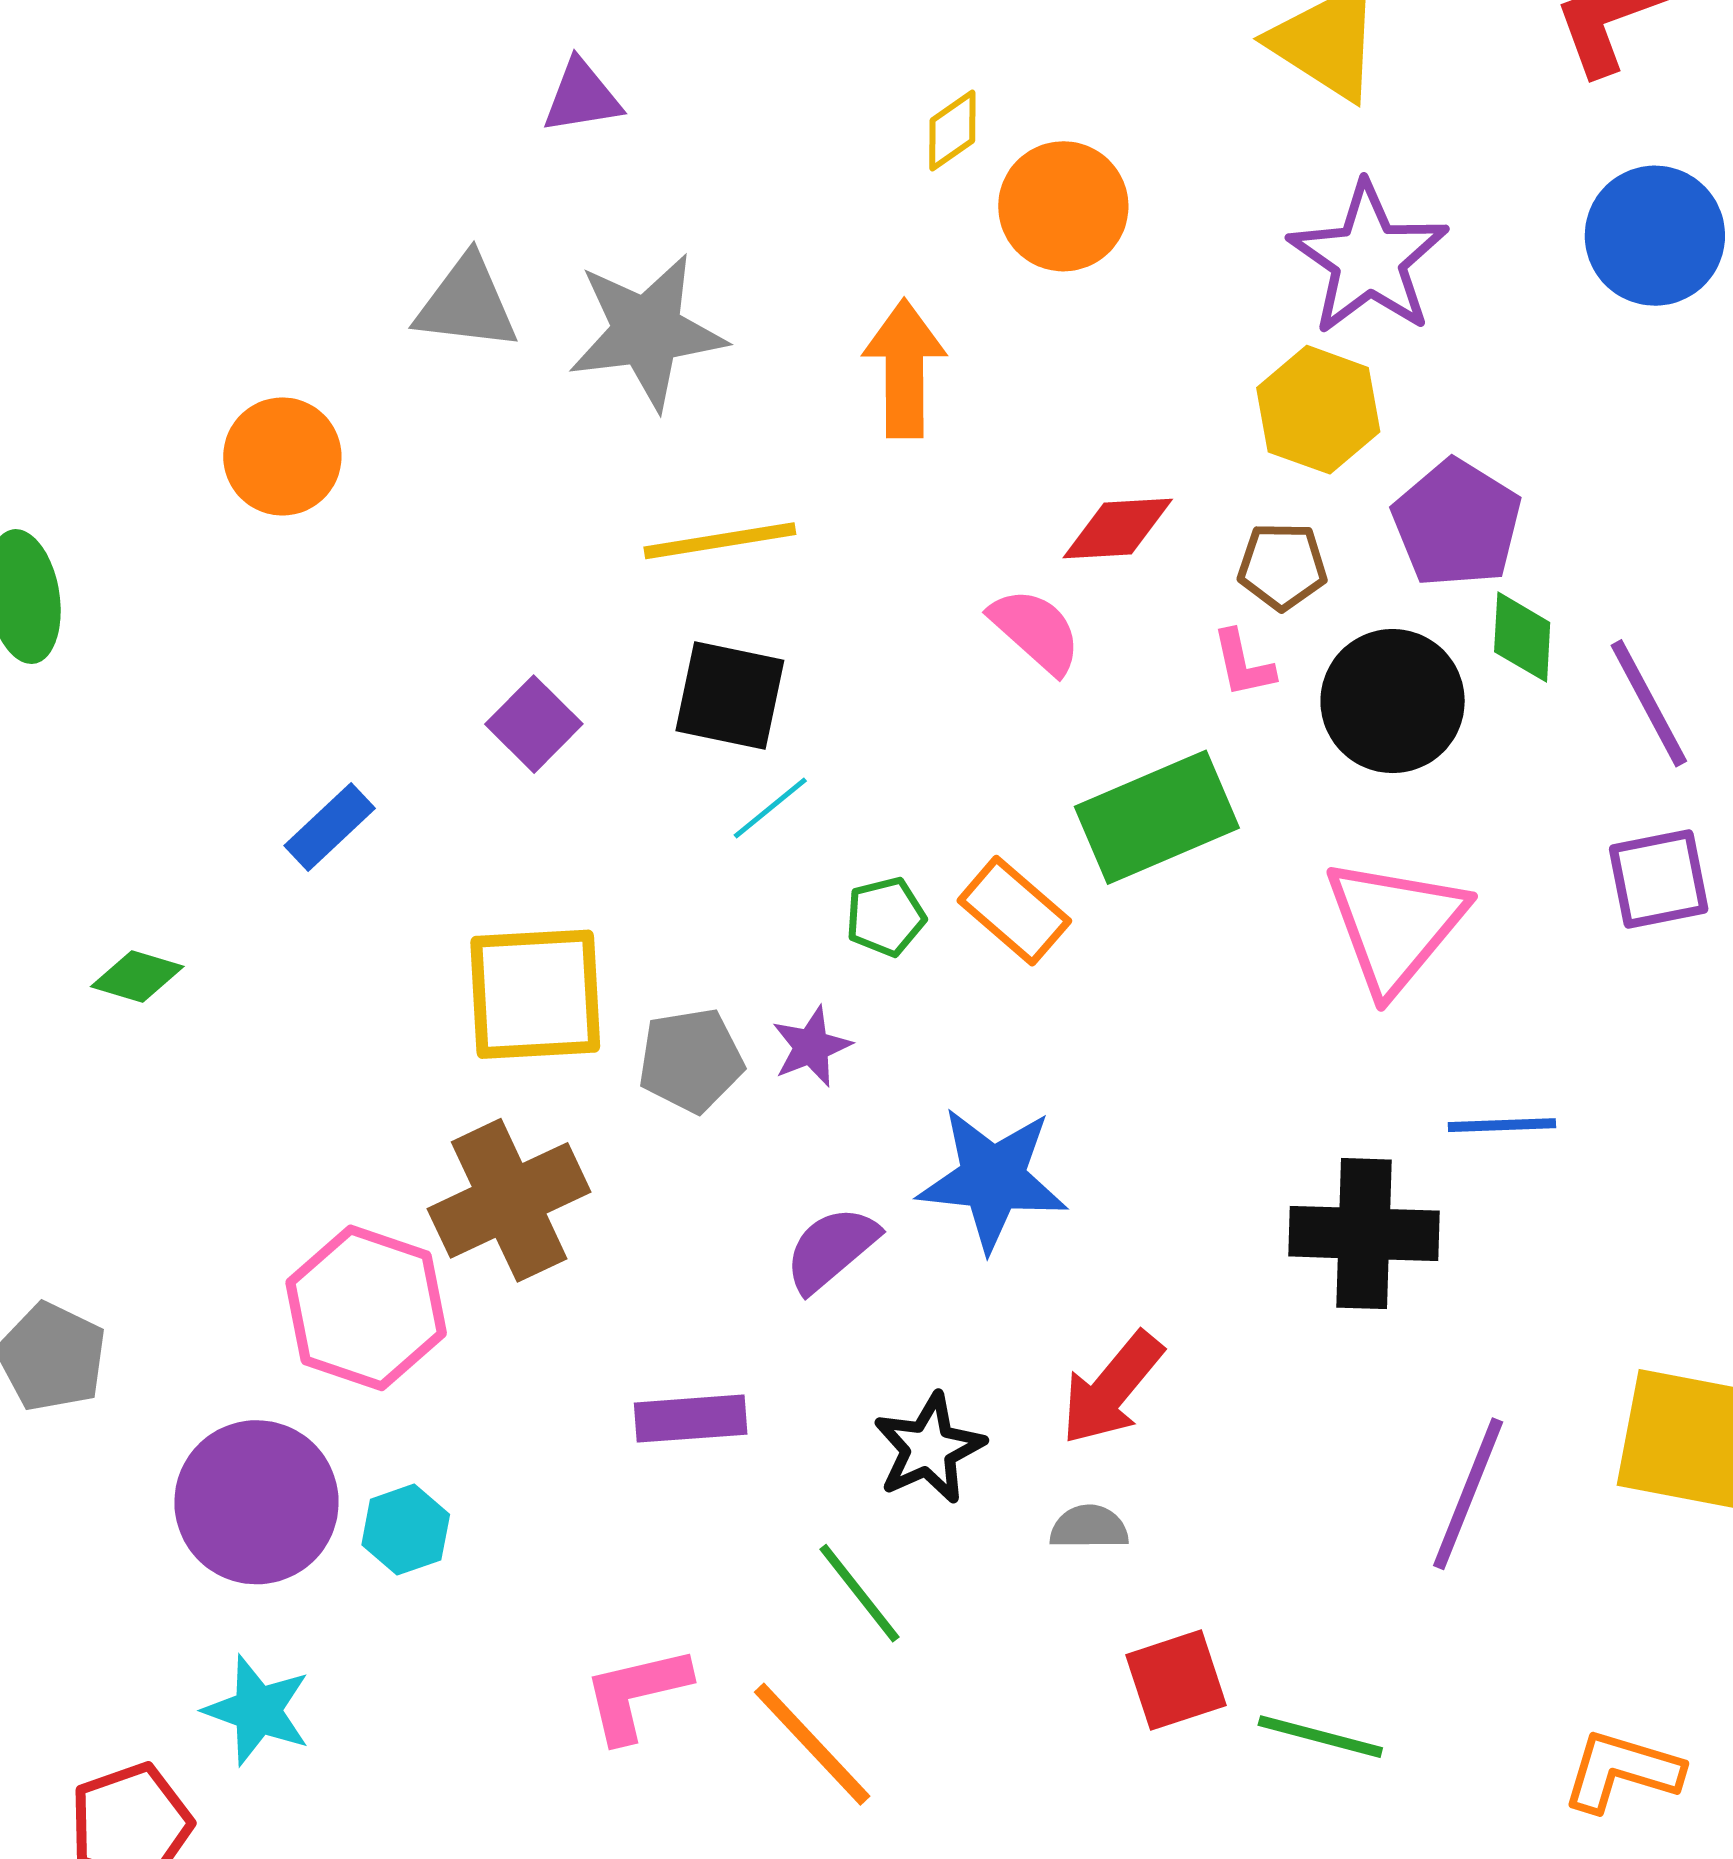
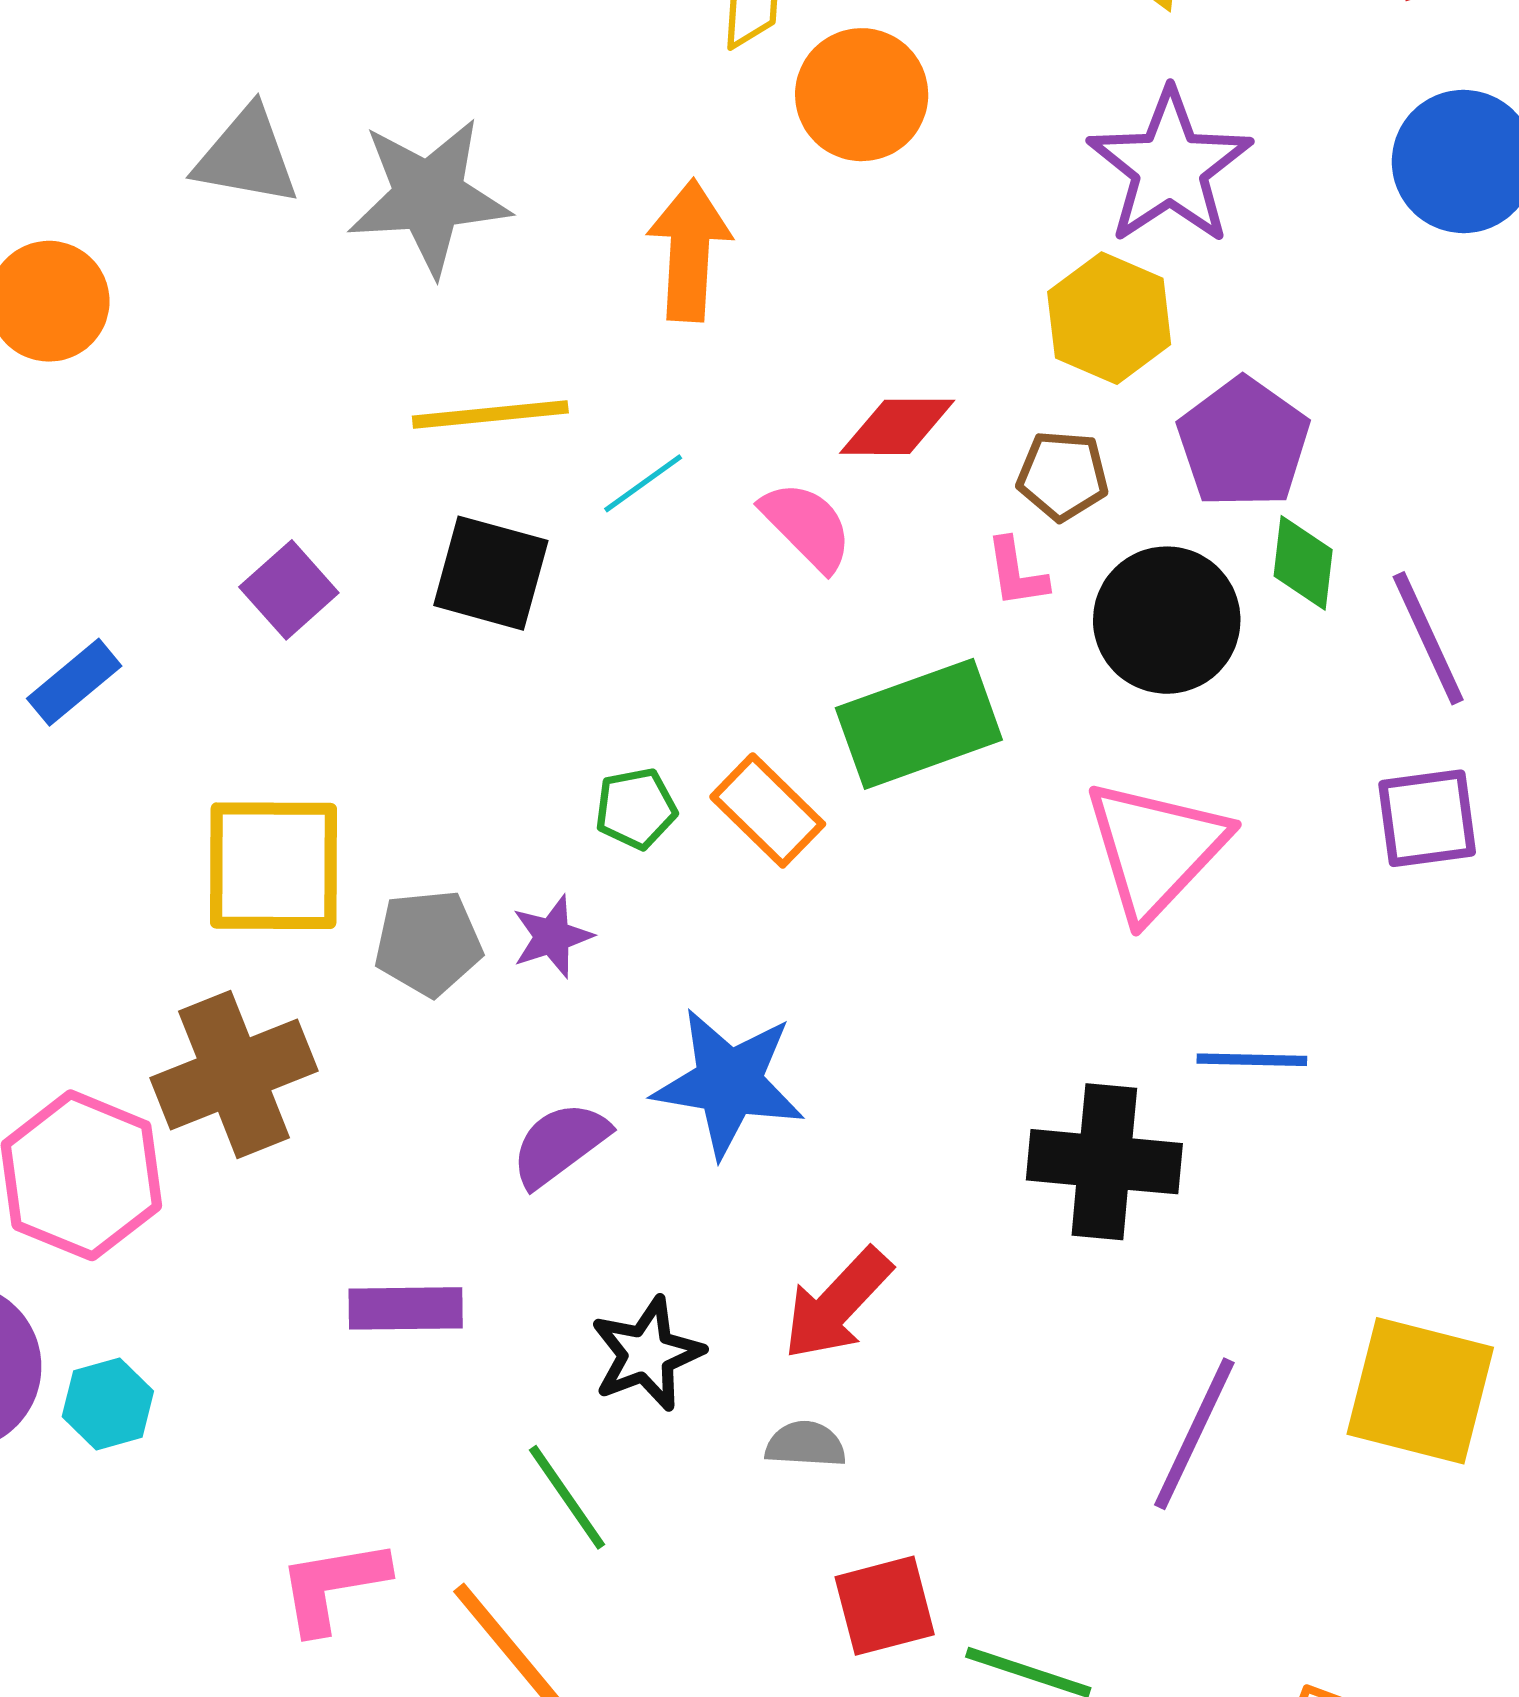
cyan line: (770, 808) -> (643, 483), moved

